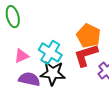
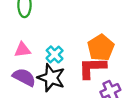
cyan cross: (50, 52) -> (55, 54), size x0.7

